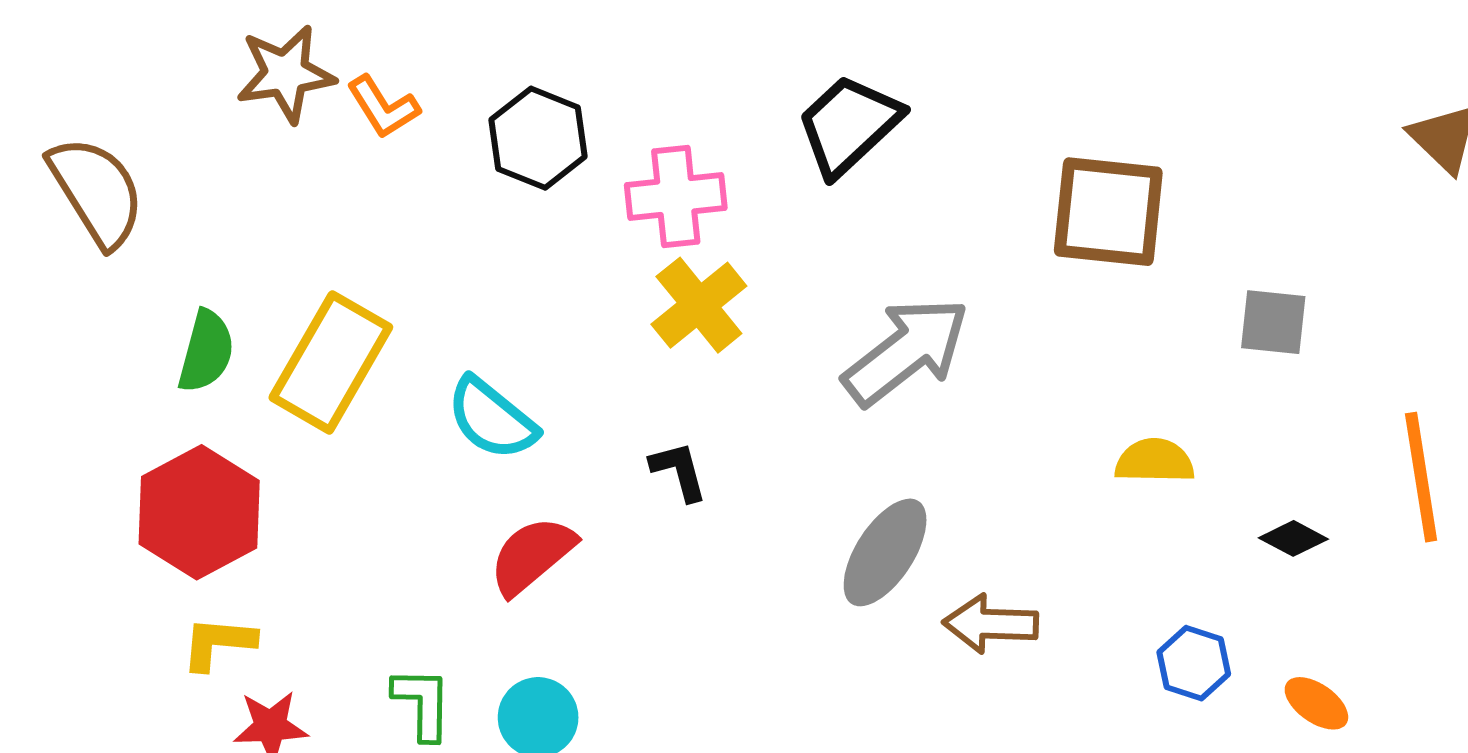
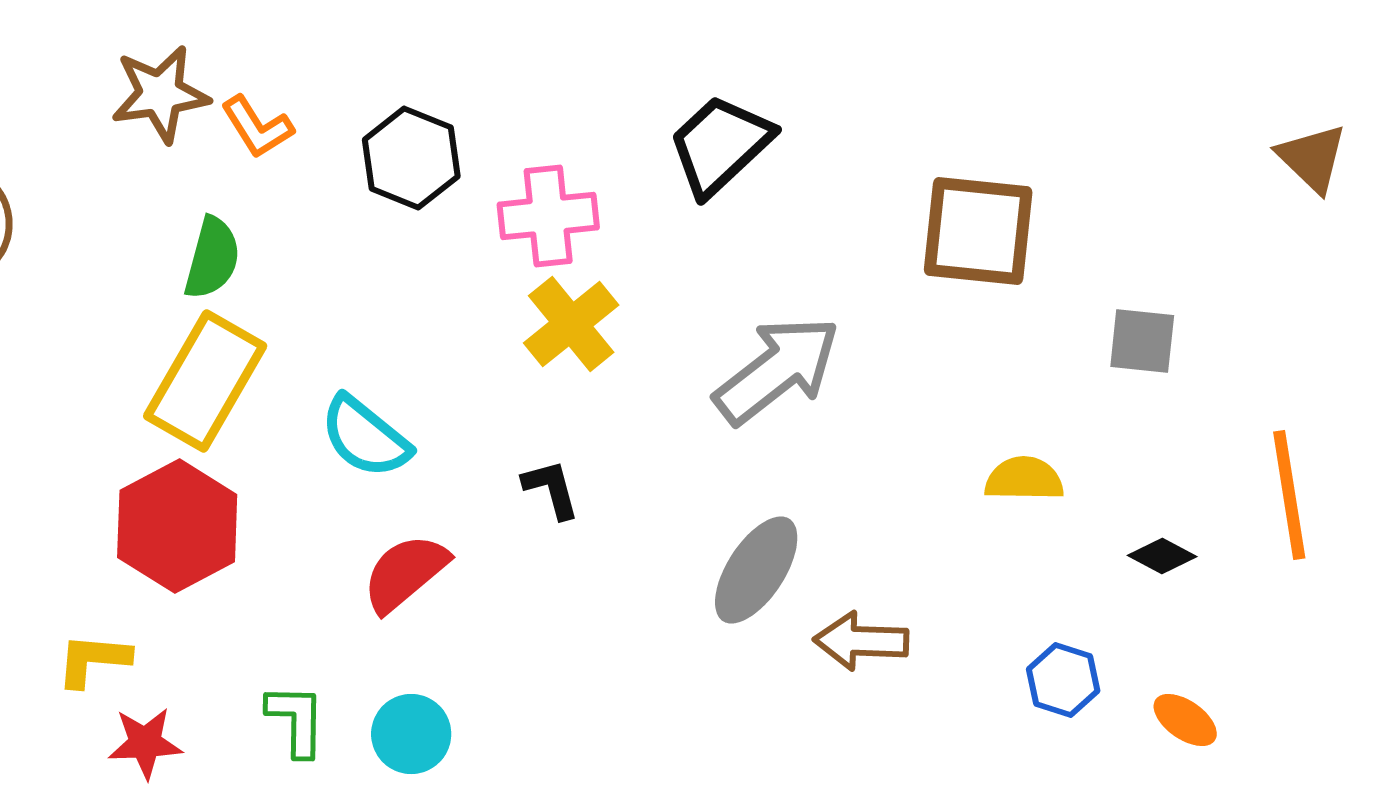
green semicircle: (206, 351) -> (212, 258), moved
red hexagon: (199, 512) -> (177, 526), moved

